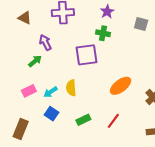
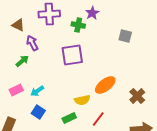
brown triangle: (25, 18) -> (18, 25), moved
gray square: (141, 24) -> (125, 36), moved
green cross: (103, 33) -> (78, 25), moved
yellow semicircle: (71, 88) -> (82, 100), moved, turned -98

